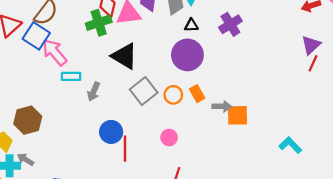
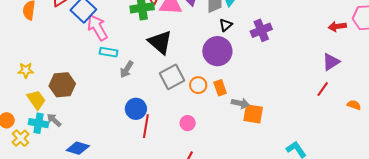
black triangle: (191, 25) -> (226, 25), turned -48
red line: (313, 63) -> (323, 89), moved

